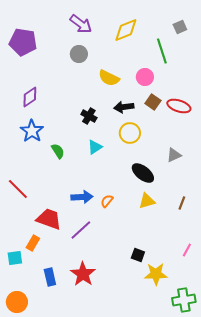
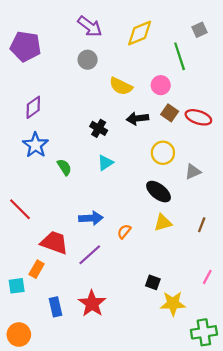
yellow circle: (130, 133) -> (163, 153), moved
orange semicircle: (107, 201) -> (124, 231), moved

